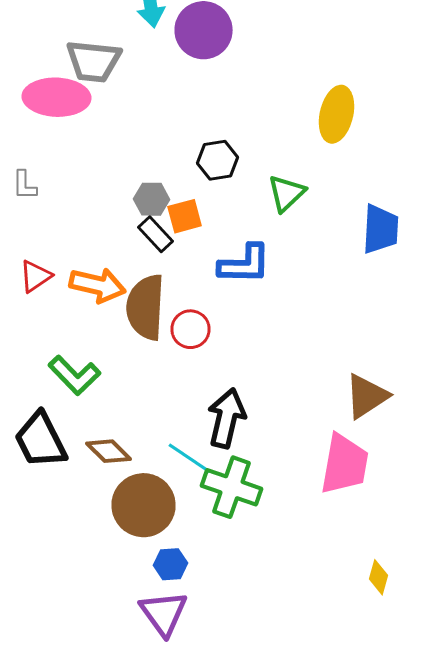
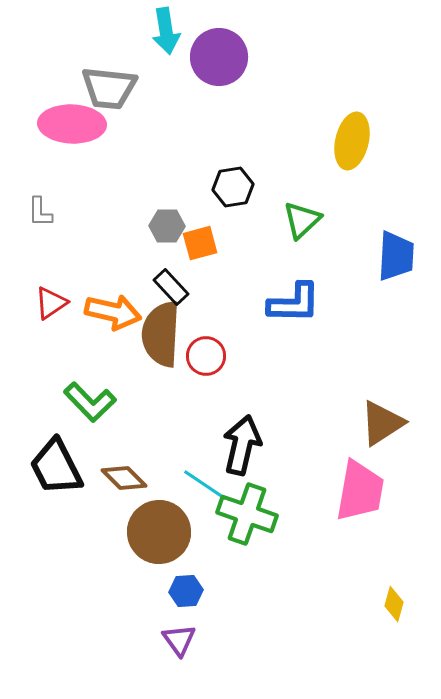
black rectangle: (156, 234) -> (171, 287), moved
blue L-shape: (244, 264) -> (294, 303), moved
purple triangle: (164, 613) -> (179, 640), size x0.7

